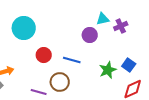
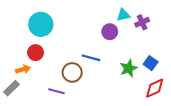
red circle: (44, 55) -> (36, 53), moved
brown circle: (60, 82) -> (72, 72), moved

